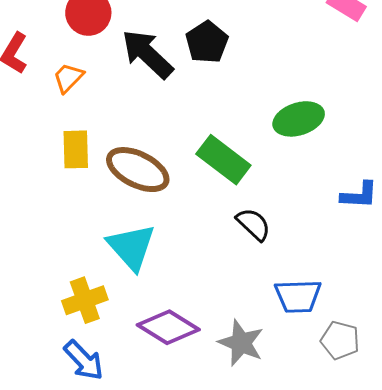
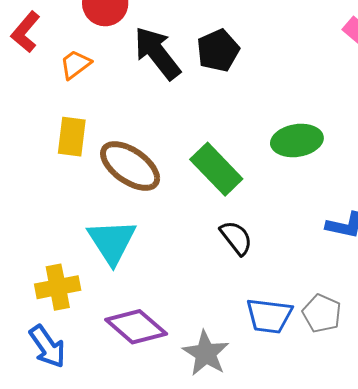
gray pentagon: (340, 340) -> (322, 313), moved

